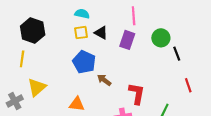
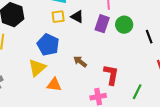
green circle: (161, 38) -> (124, 25), moved
blue pentagon: (84, 62) -> (48, 45), moved
yellow triangle: (37, 87) -> (37, 68), moved

